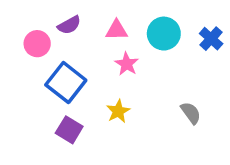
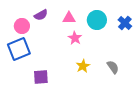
blue square: (66, 82) -> (19, 49), moved, turned 30
yellow star: (118, 111) -> (83, 66), moved
purple square: (69, 130) -> (41, 77), turned -35

